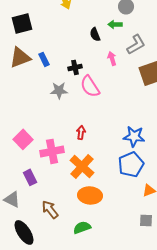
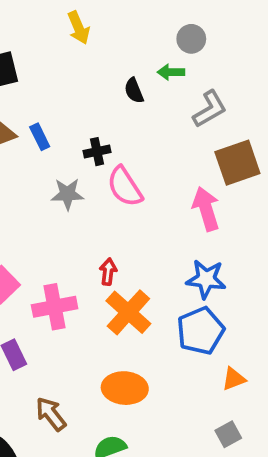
pink arrow: (112, 58) -> (206, 209), moved, size x1.6
orange cross: (82, 166) -> (128, 312), moved
gray square: (146, 220) -> (228, 434), turned -32

